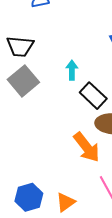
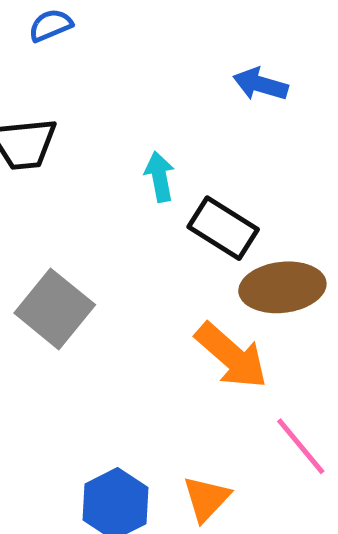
gray square: (23, 81) -> (55, 309), moved

